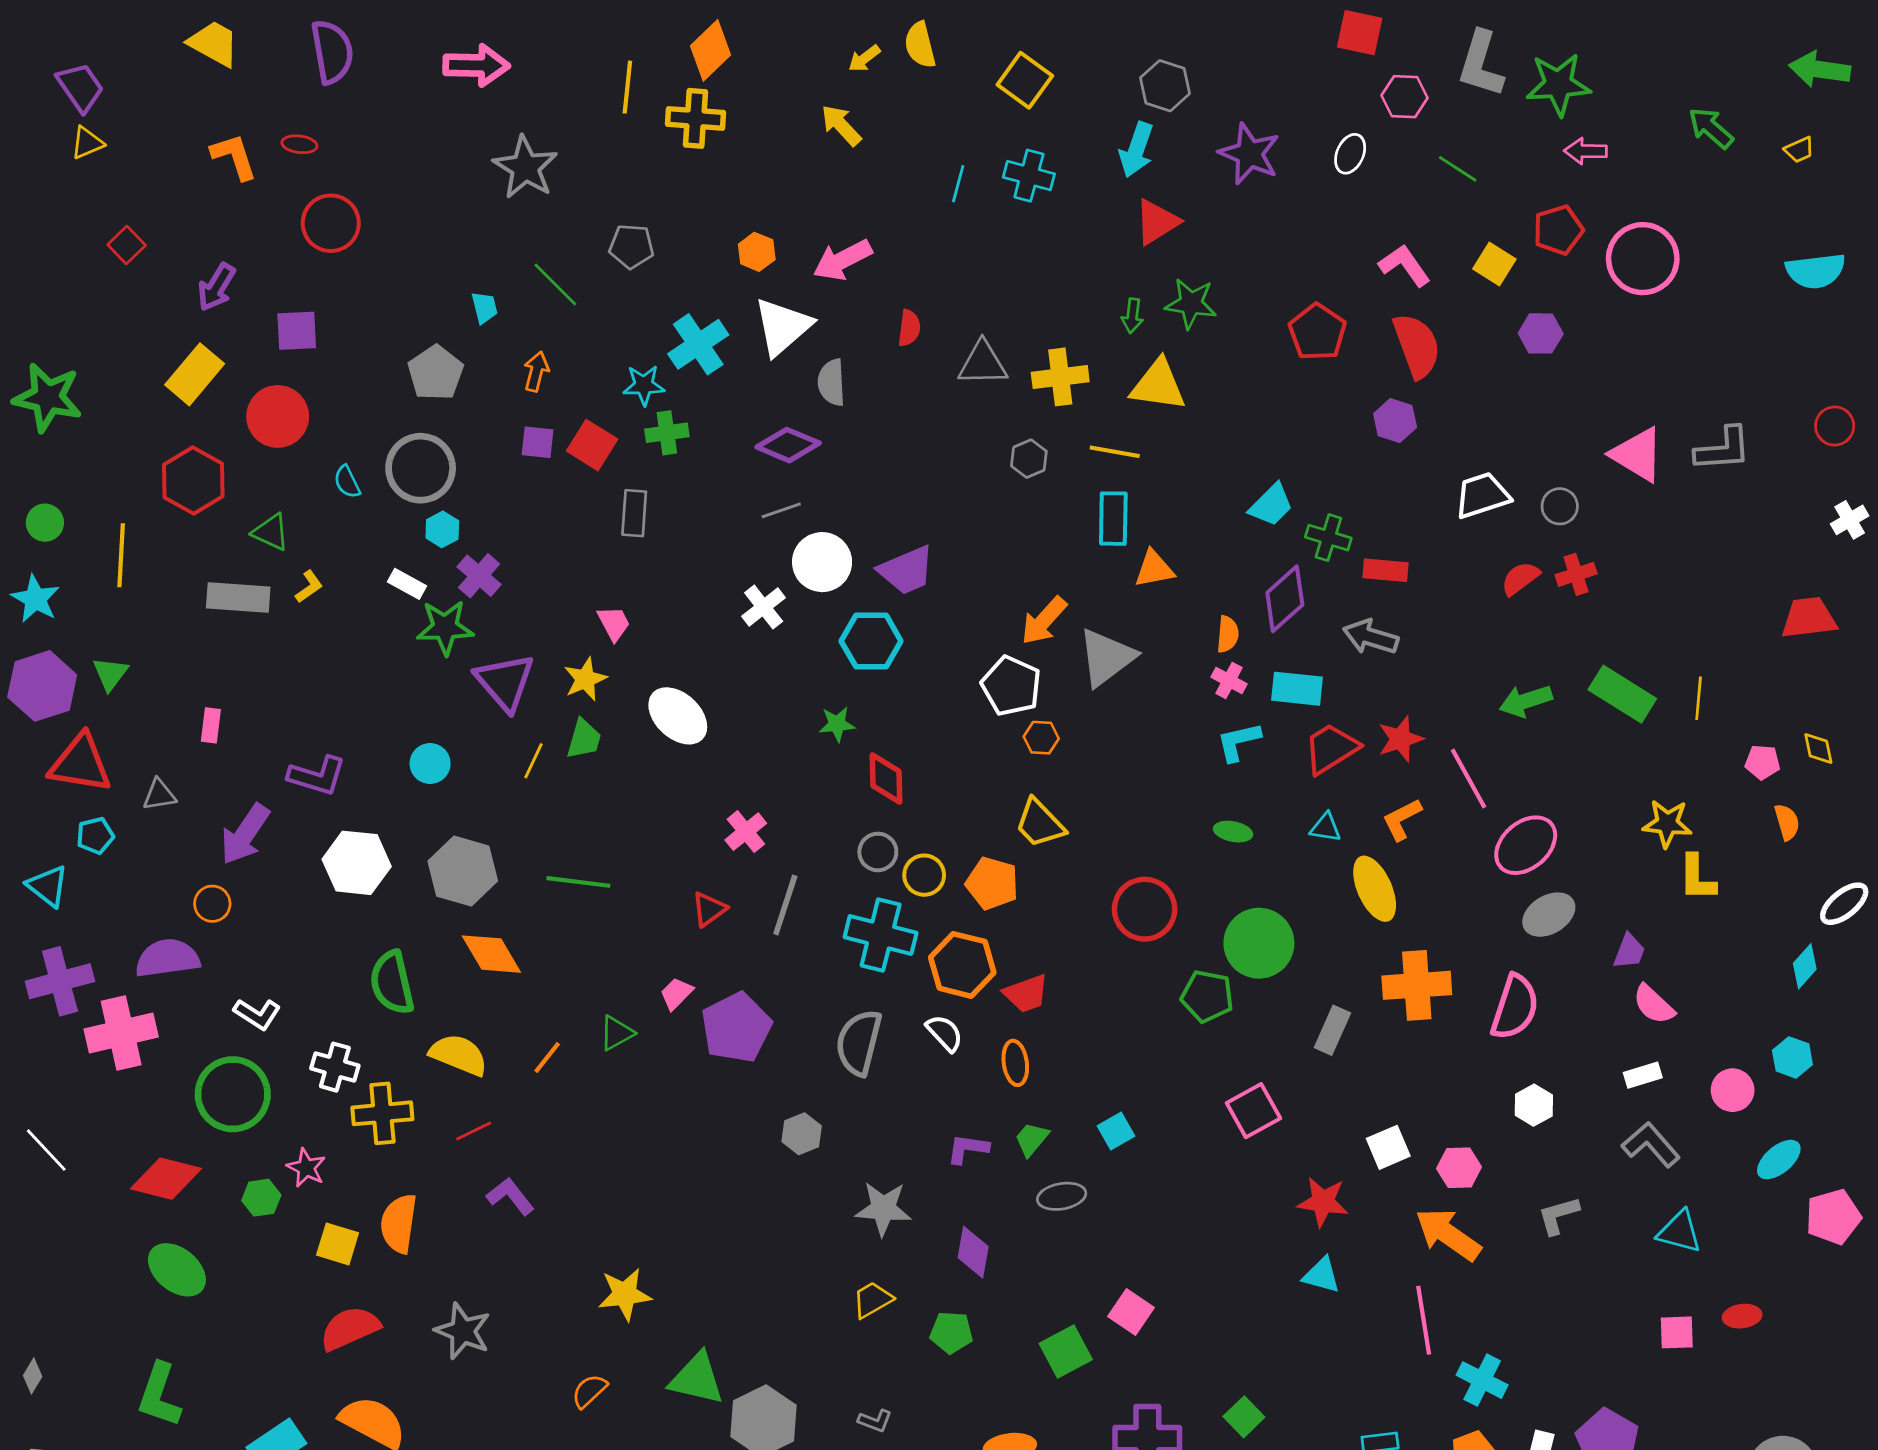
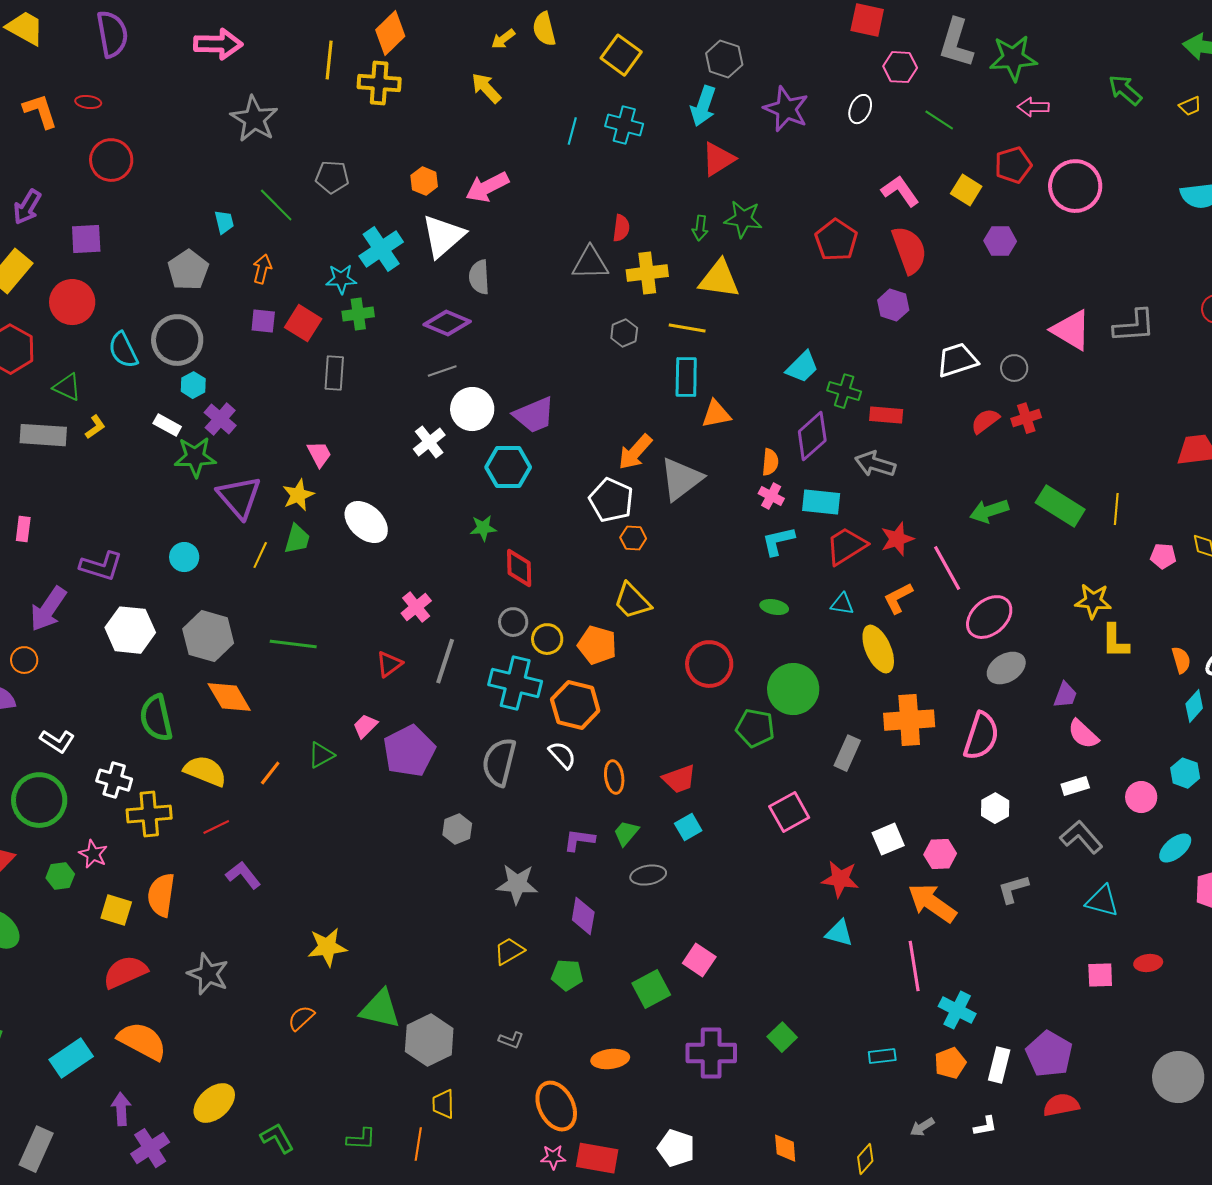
red semicircle: (909, 328) -> (621, 228), moved
cyan semicircle: (347, 482) -> (123, 350), size x1.5
orange semicircle: (1787, 822) -> (1181, 660), moved
red trapezoid: (1026, 994) -> (679, 779), moved

